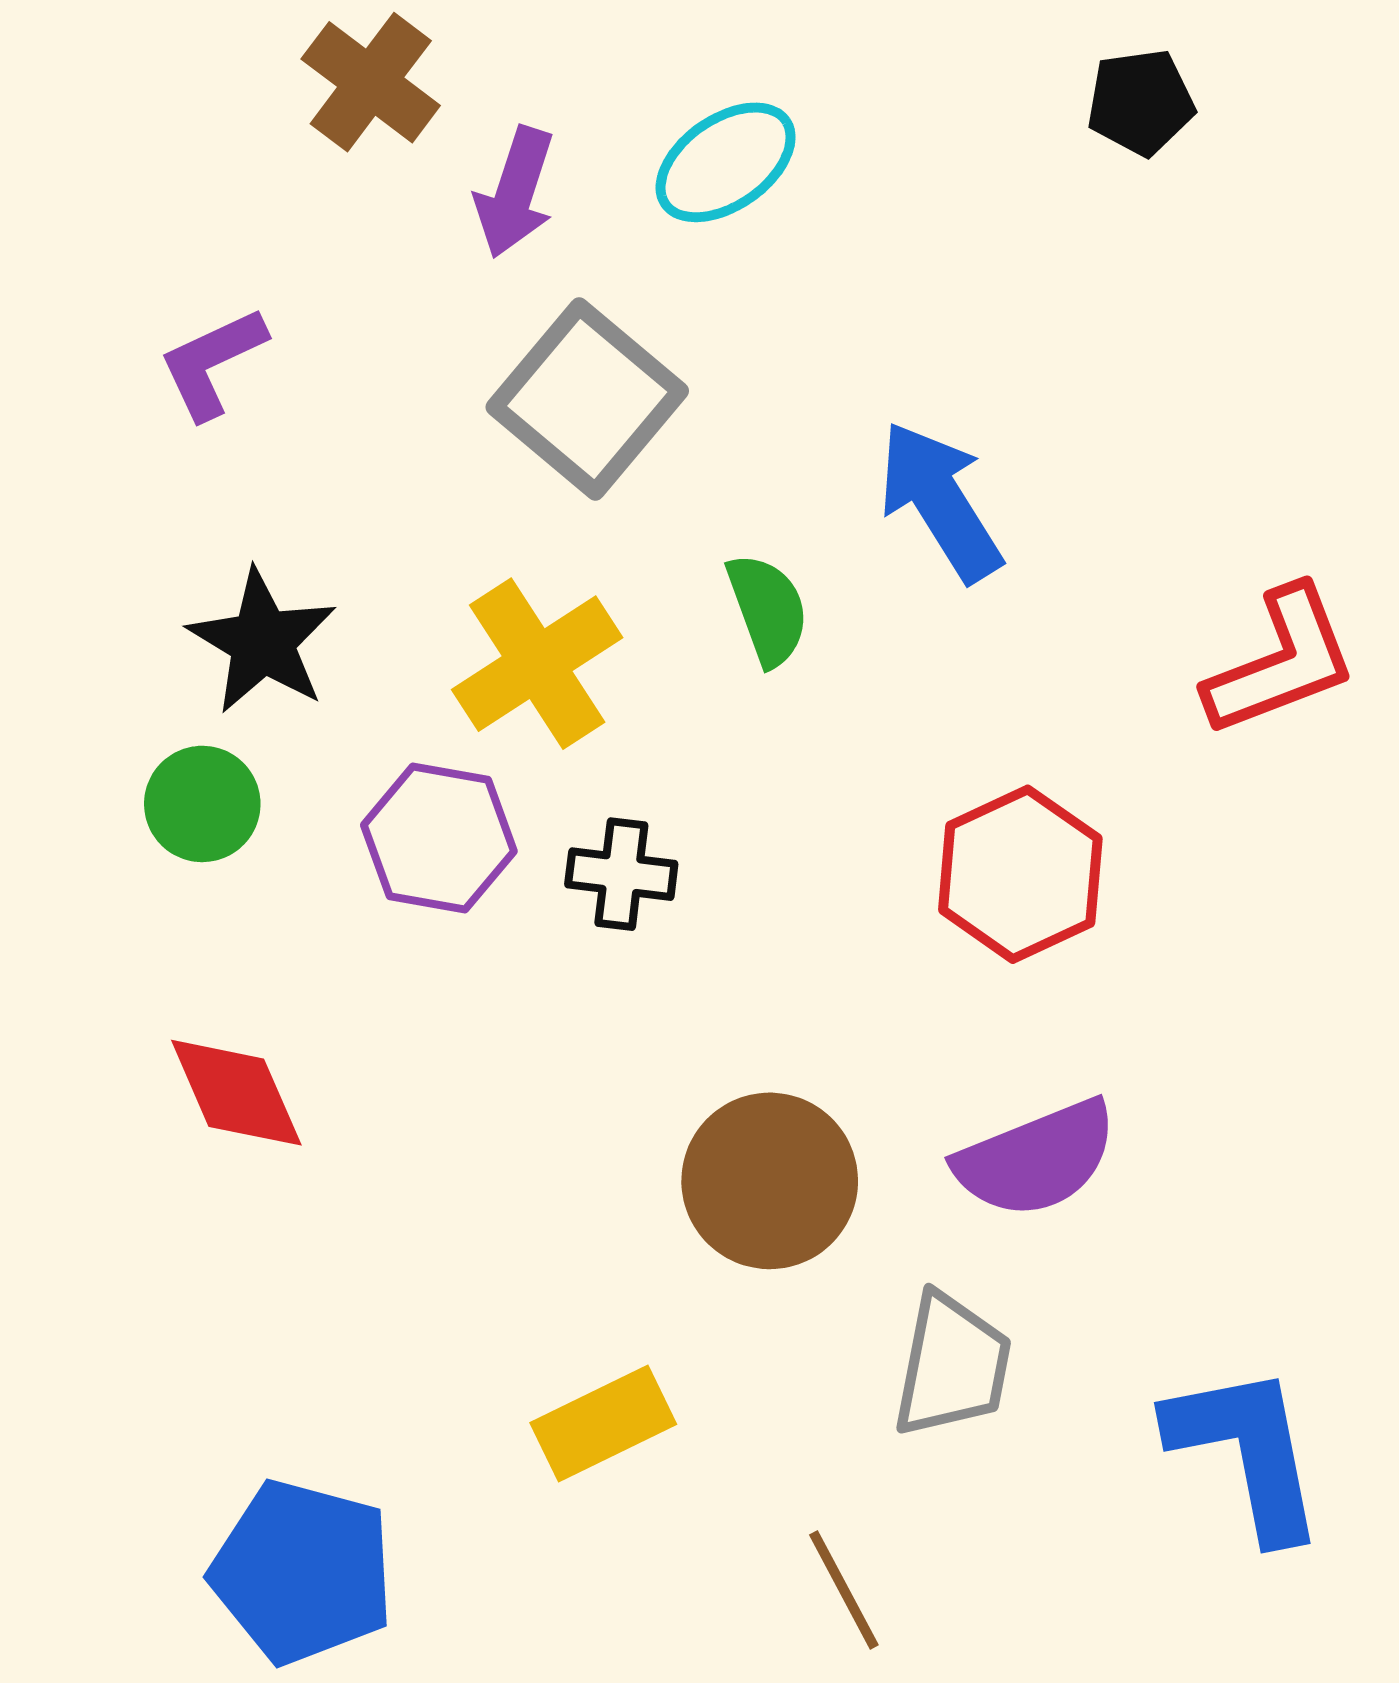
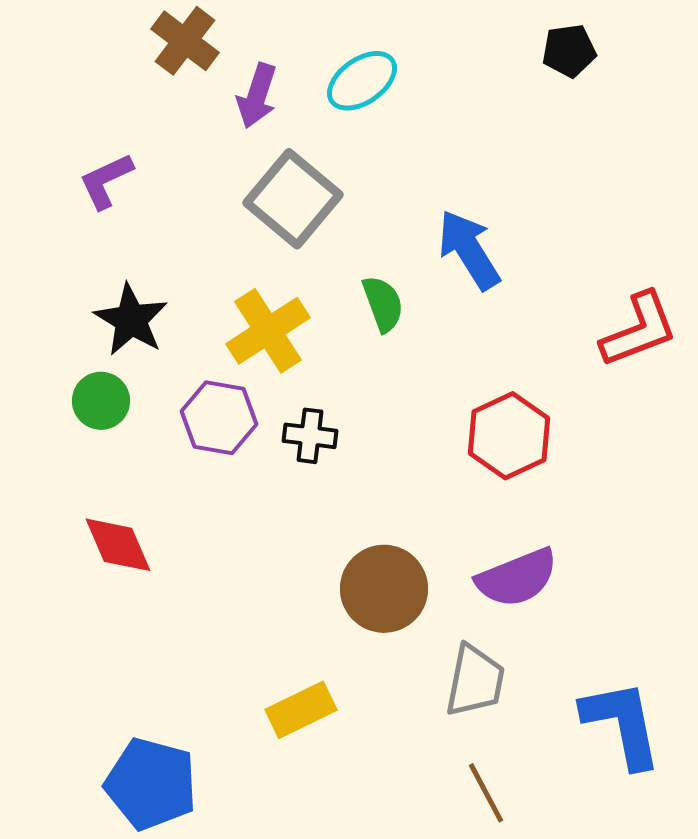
brown line: (844, 1590) -> (486, 793), moved

